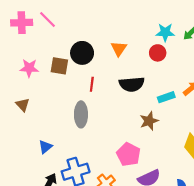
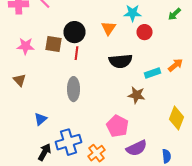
cyan star: (165, 32) -> (132, 13), moved
red line: (92, 84) -> (76, 53), moved
brown star: (149, 121) -> (136, 95), turned 30

